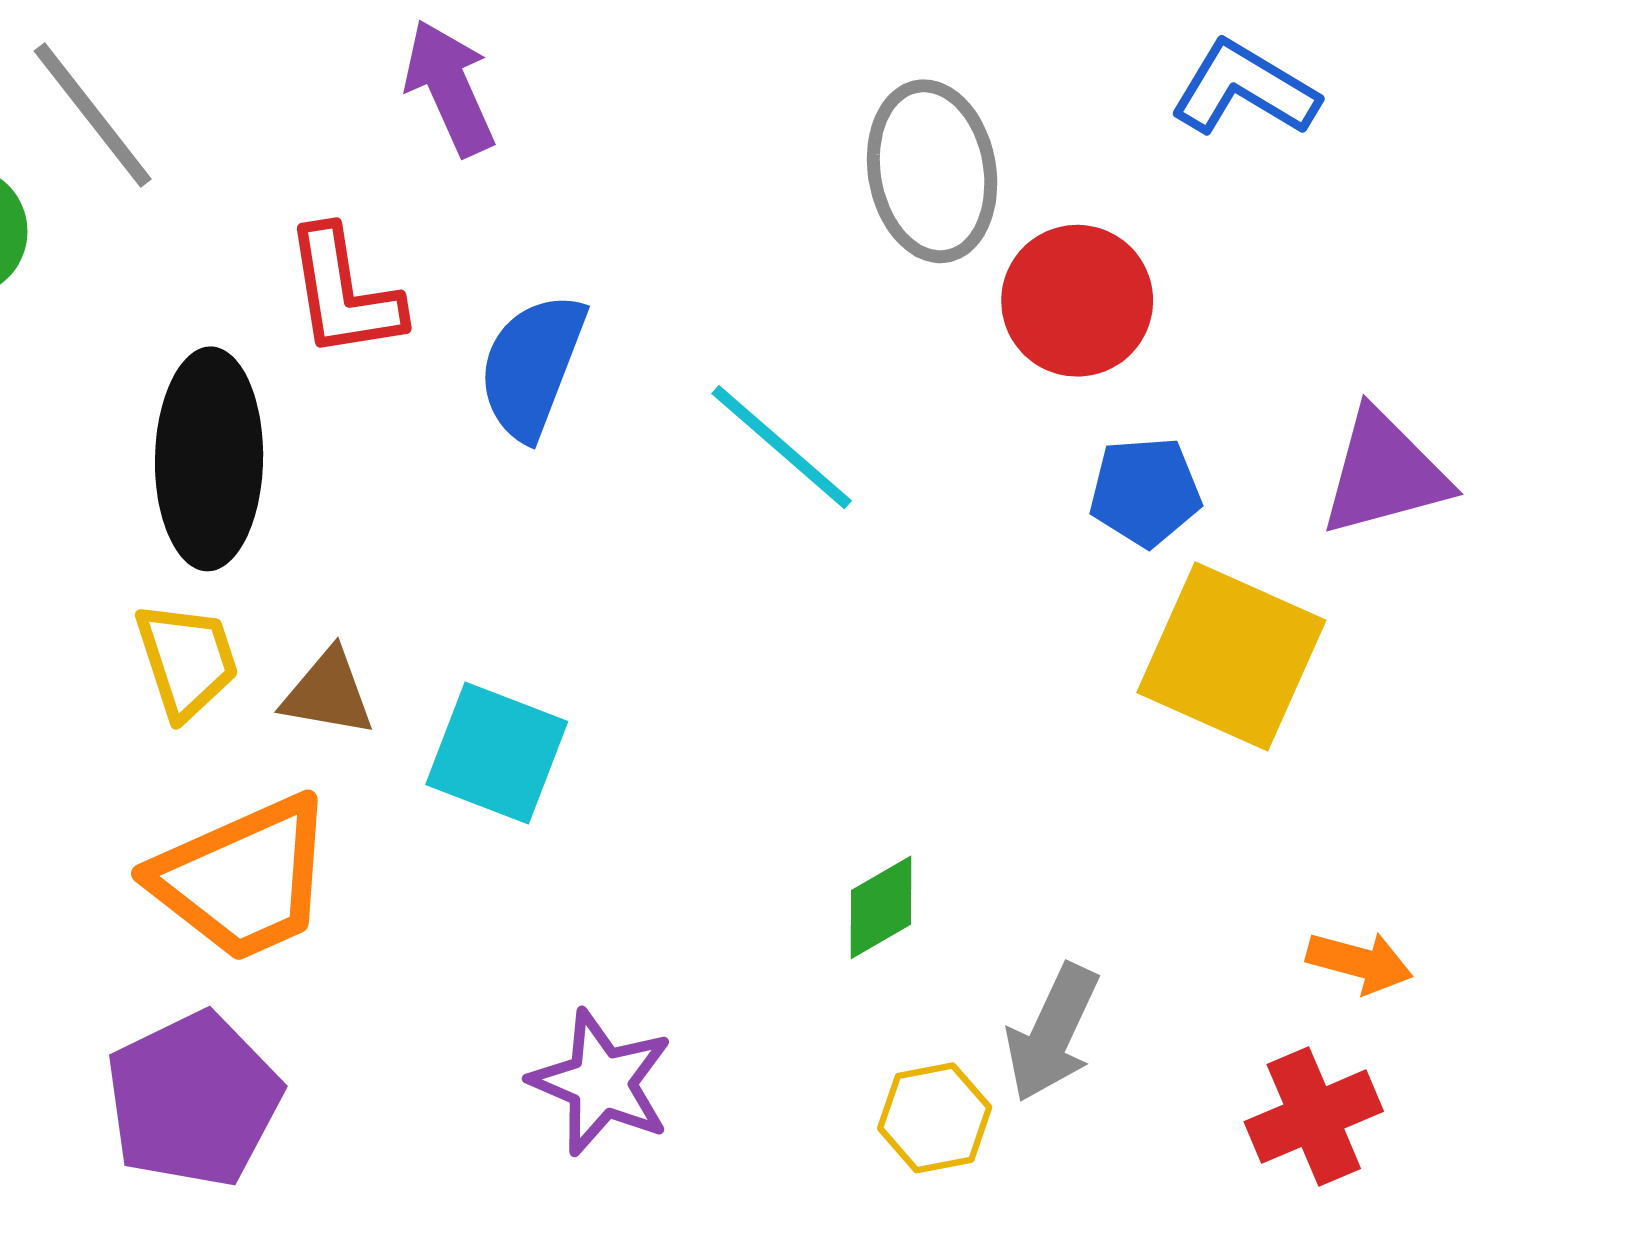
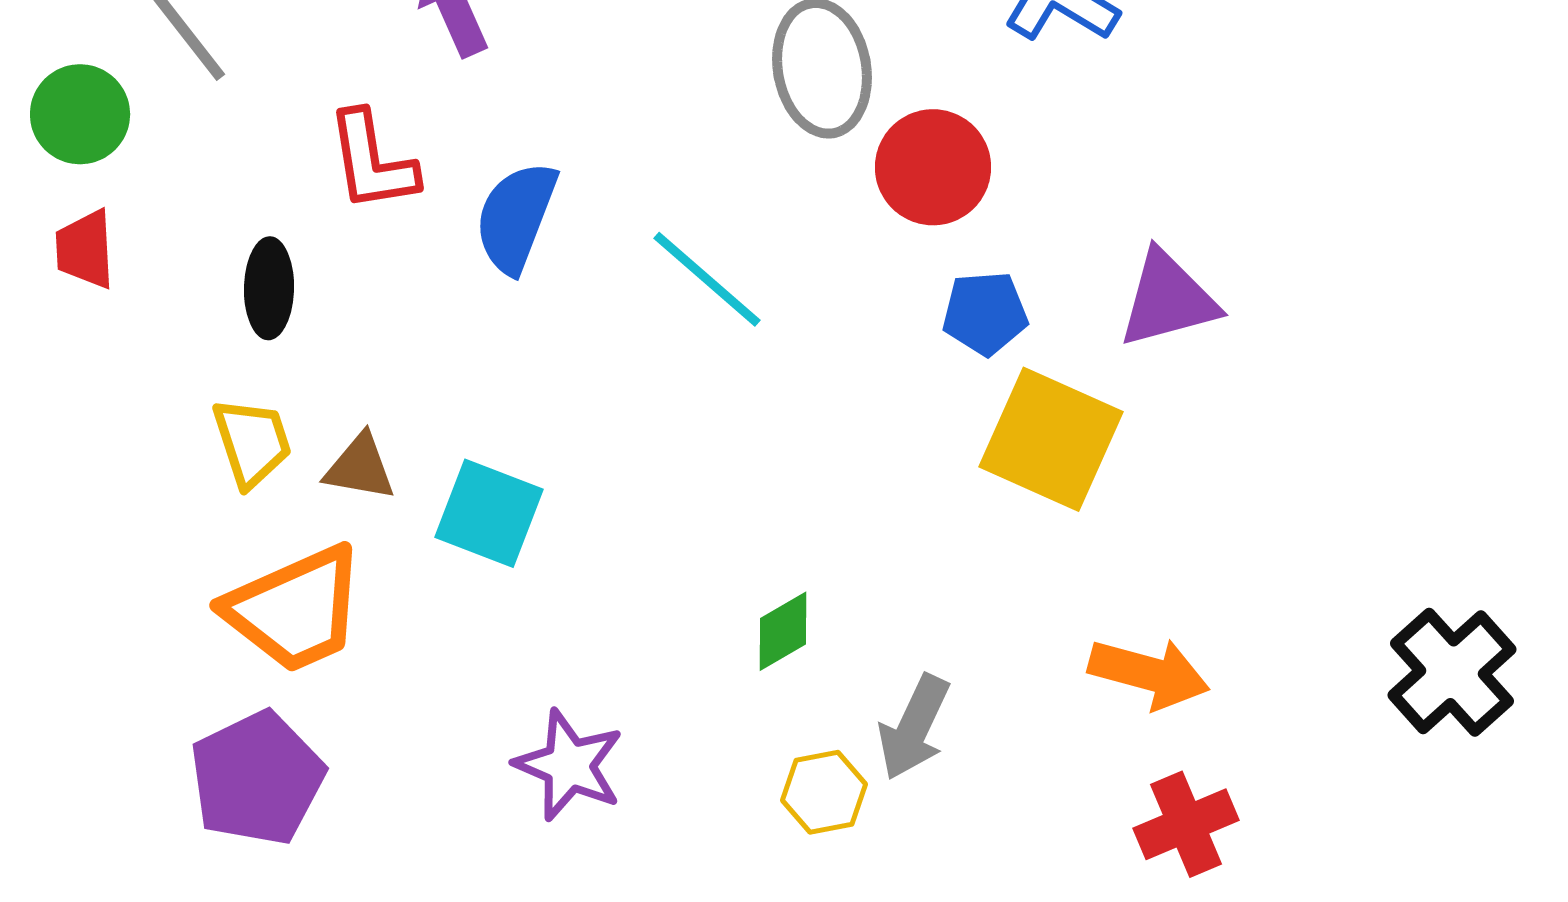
black ellipse: (209, 459) -> (269, 288), size x0.6
orange arrow: (1360, 962) -> (1149, 673), size x1.5
red cross: (1314, 1117) -> (1186, 824), moved

